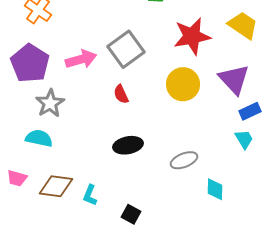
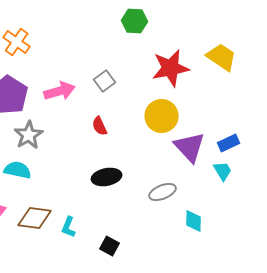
gray square: (126, 49) -> (105, 81), size x0.6
purple triangle: (234, 79) -> (190, 147), moved

